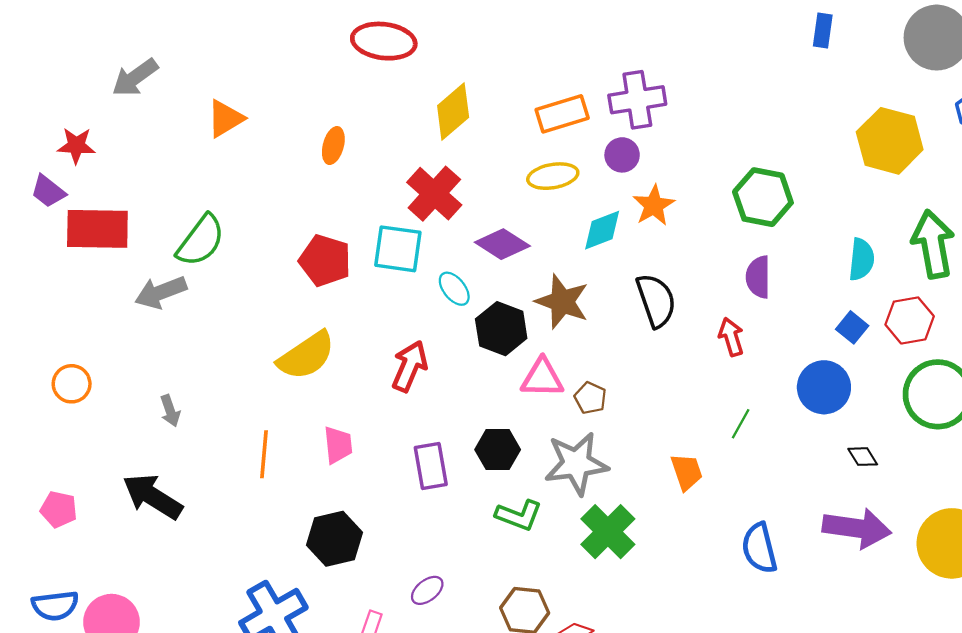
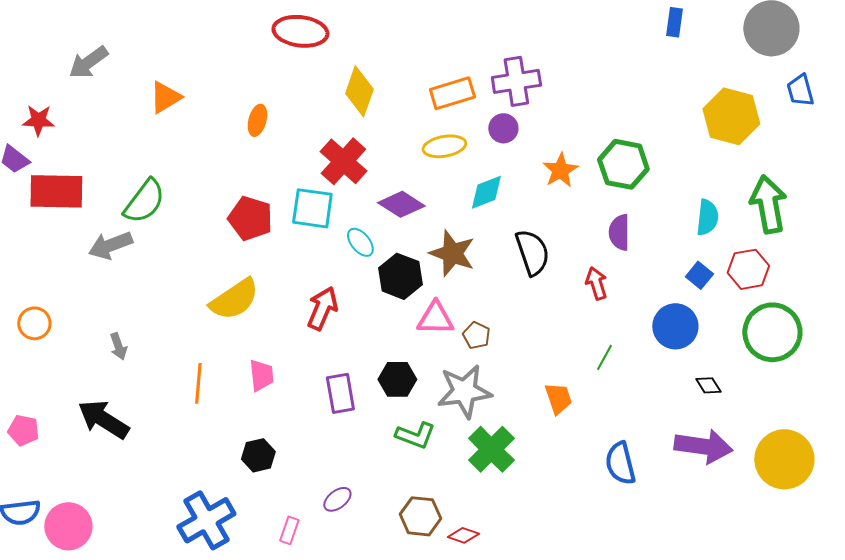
yellow diamond: (453, 112) -> (359, 91), turned -30
orange star: (654, 205) -> (560, 170), moved
black hexagon: (334, 539) -> (258, 455), size x0.7

